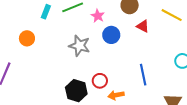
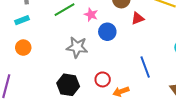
cyan rectangle: (46, 12) -> (22, 20), moved, turned 56
red triangle: (143, 26) -> (138, 18), turned -40
black hexagon: (76, 91) -> (68, 85), moved

